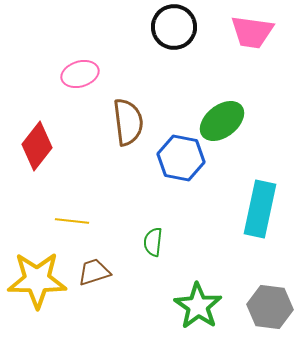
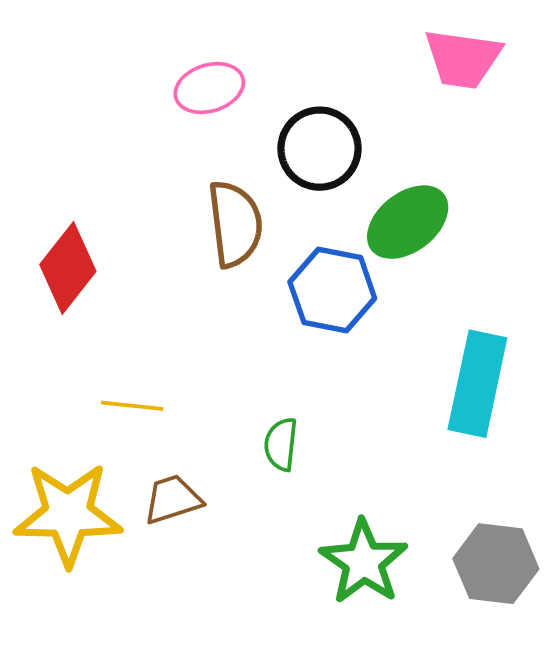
black circle: (174, 27) -> (319, 149), moved
pink ellipse: (80, 74) -> (209, 88), moved

